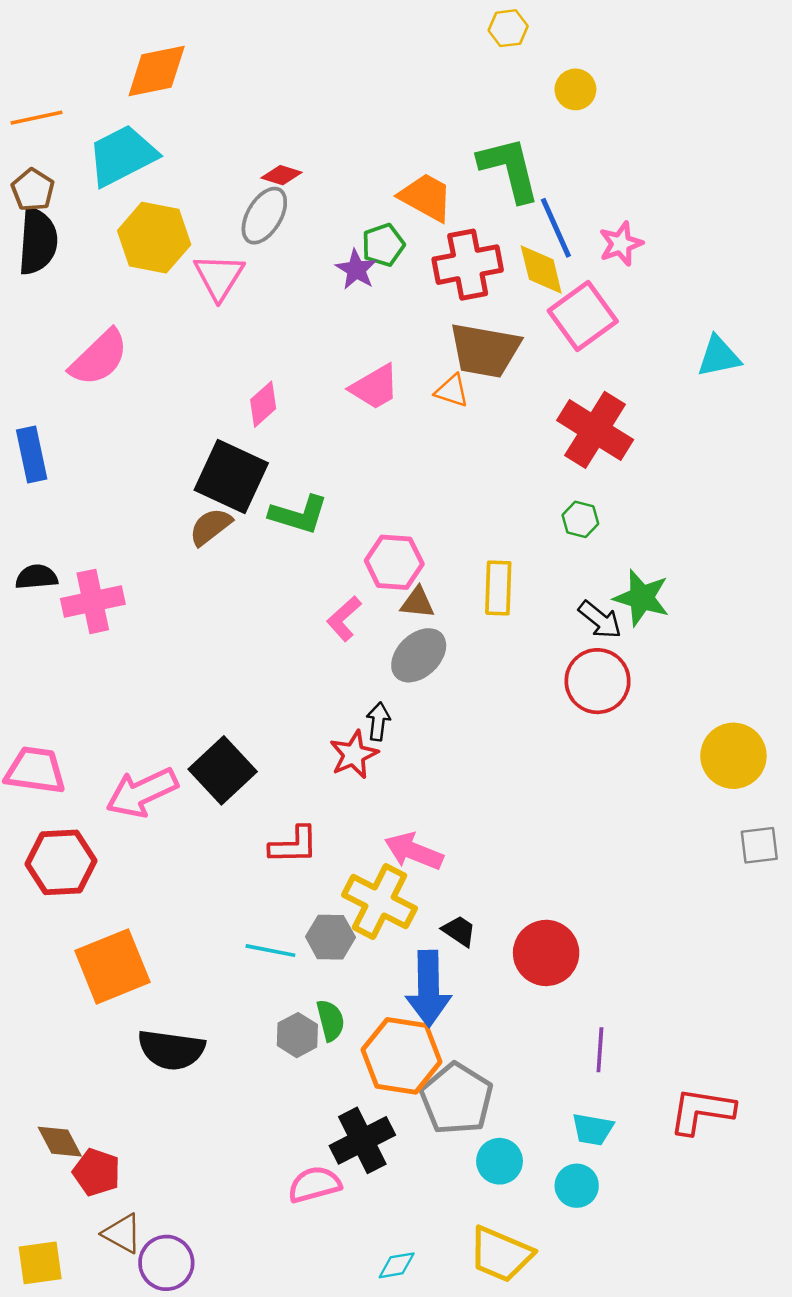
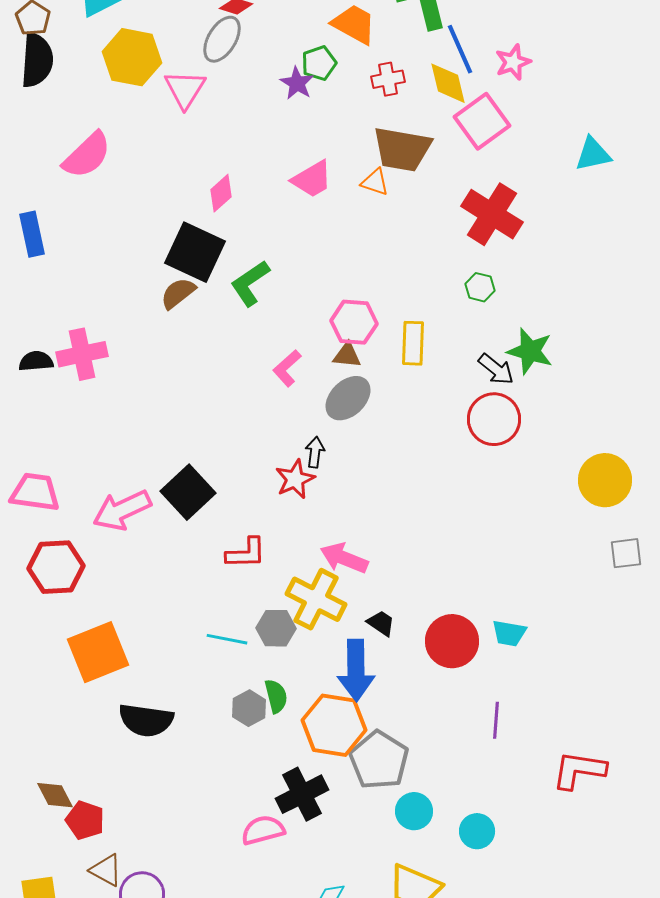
red cross: (468, 265) -> (388, 79), size x0.6
green L-shape: (299, 514) -> (250, 283), turned 129
pink hexagon: (394, 562) -> (354, 322), moved
black semicircle: (37, 577) -> (36, 361), moved
cyan trapezoid: (593, 1129) -> (509, 633), moved

